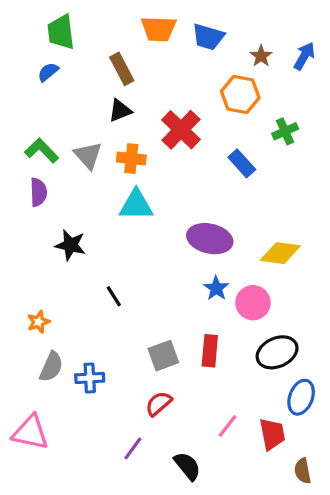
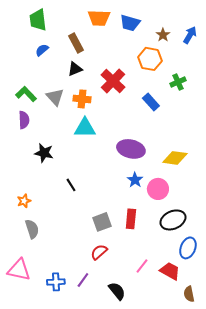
blue semicircle: (48, 72) -> (42, 50), moved
gray semicircle: (51, 367) -> (32, 229), turned -42
blue cross: (90, 378) -> (56, 282), moved
red trapezoid: (272, 434) -> (170, 271), turned -50

